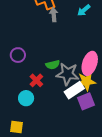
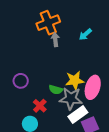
green semicircle: (53, 65) -> (56, 90), turned 32
yellow star: (86, 81) -> (75, 80), moved

